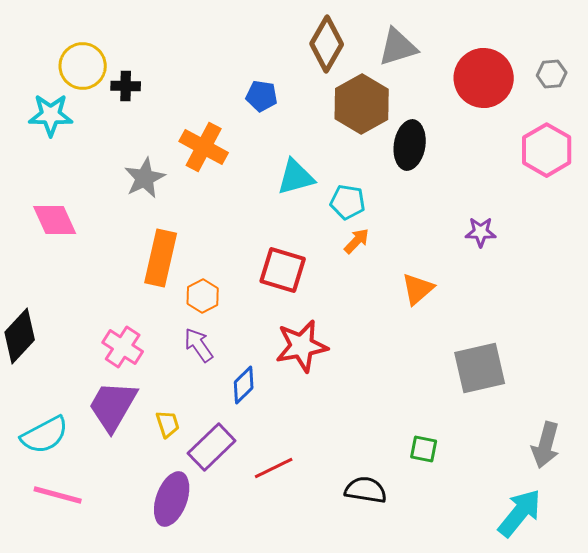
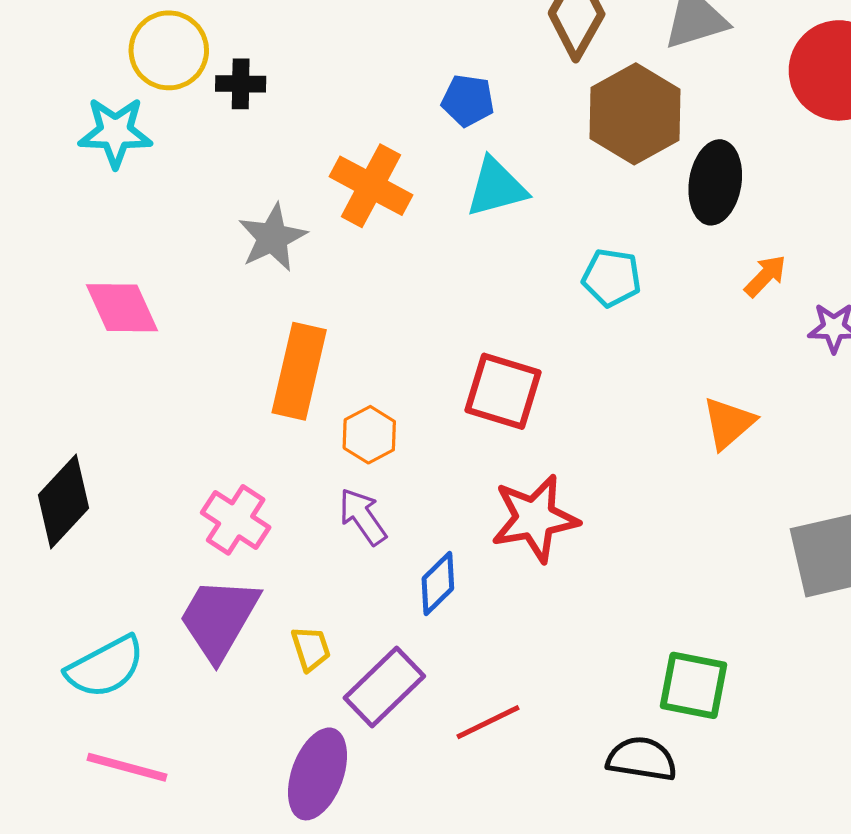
cyan triangle: (296, 177) -> (496, 187), moved
orange arrow: (357, 241) -> (765, 276), moved
green square: (424, 449) -> (694, 685), moved, size x1.5

